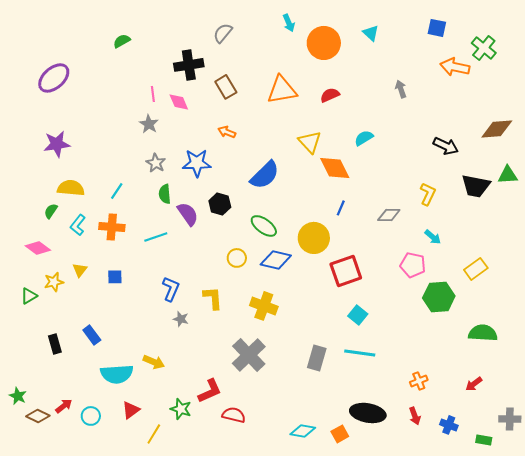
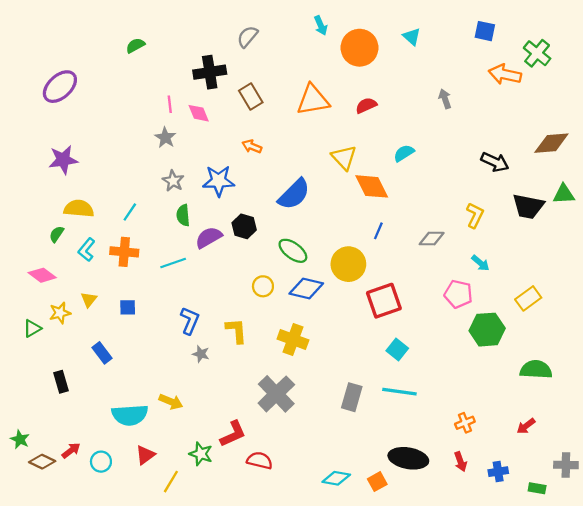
purple semicircle: (188, 214) -> (209, 237), turned -85
blue rectangle: (92, 335) -> (102, 353), moved
blue cross: (449, 425) -> (498, 472), turned -30

